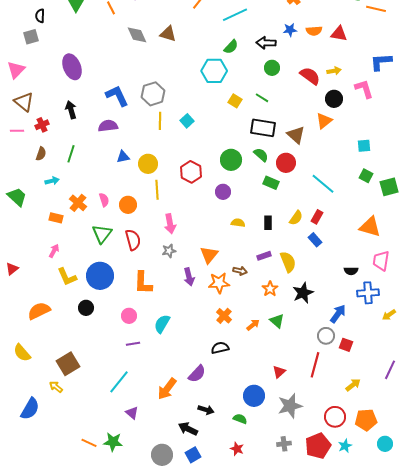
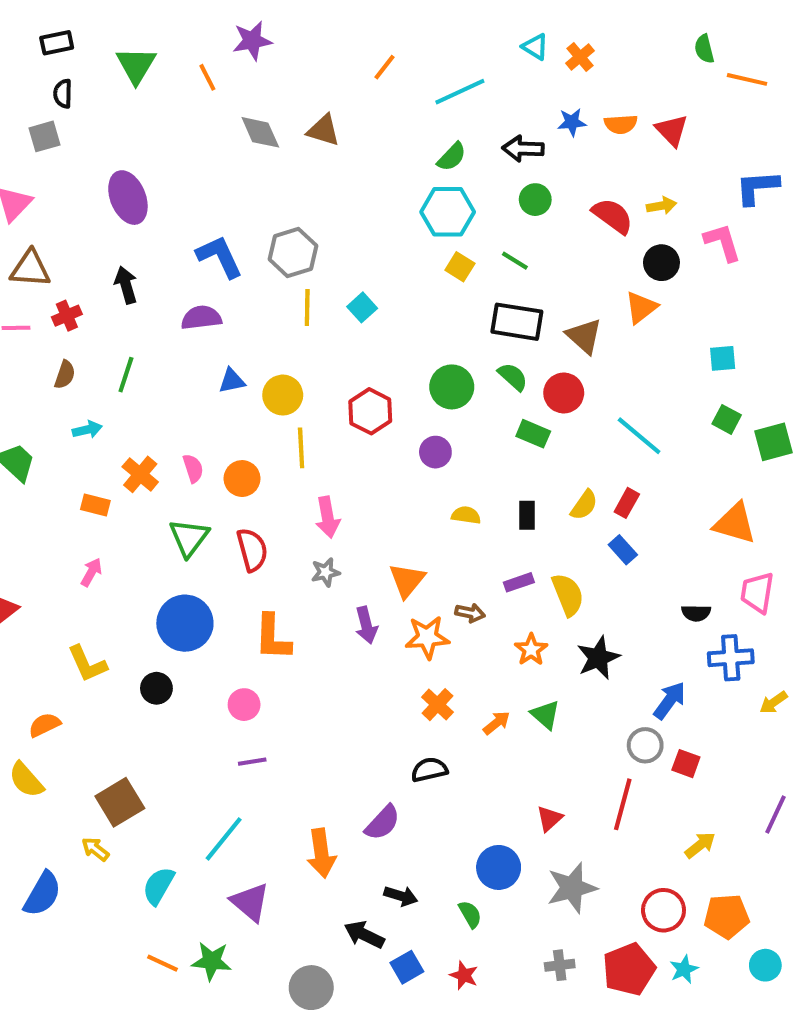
red triangle: (339, 34) -> (672, 130), turned 36
cyan hexagon: (214, 71) -> (448, 212), moved
brown triangle: (24, 102) -> (30, 269), turned -35
yellow L-shape: (67, 277) -> (87, 664), moved
orange semicircle: (39, 311) -> (44, 725), moved, size x0.7
cyan semicircle: (162, 324) -> (159, 886), moved
orange arrow: (167, 389) -> (321, 853), turned -45
purple triangle: (132, 413) -> (250, 902), size x1.5
green semicircle: (240, 419) -> (470, 914), turned 40
blue square: (193, 455) -> (407, 967), moved

